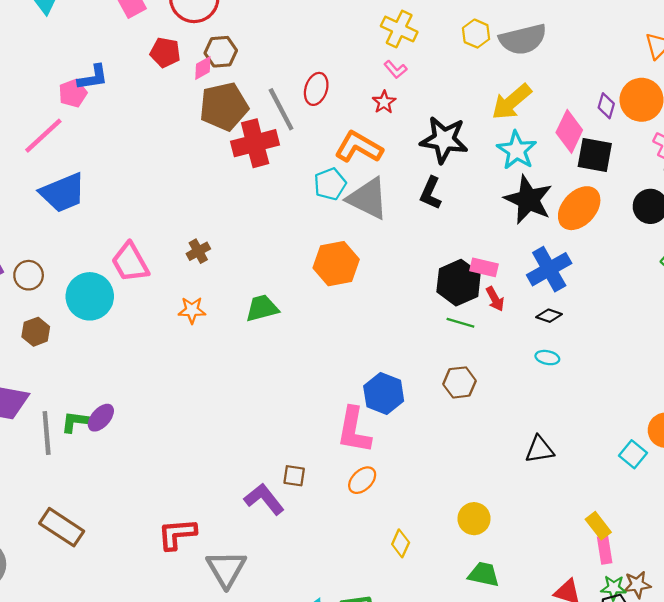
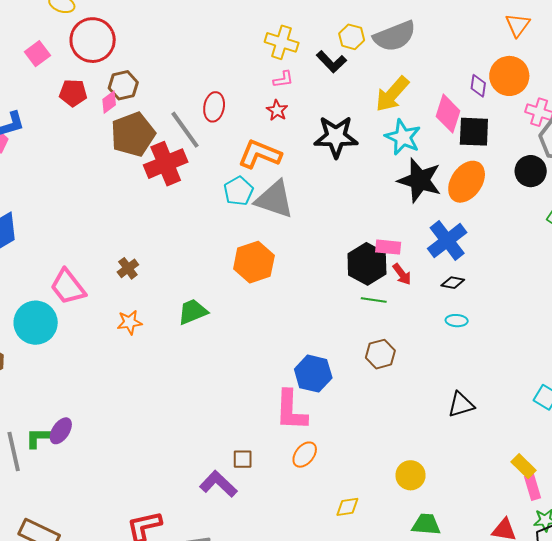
pink L-shape: (395, 69) -> (283, 79), turned -50
black L-shape: (431, 193) -> (331, 62), moved, turned -60
yellow diamond: (401, 543) -> (347, 507), turned 65

